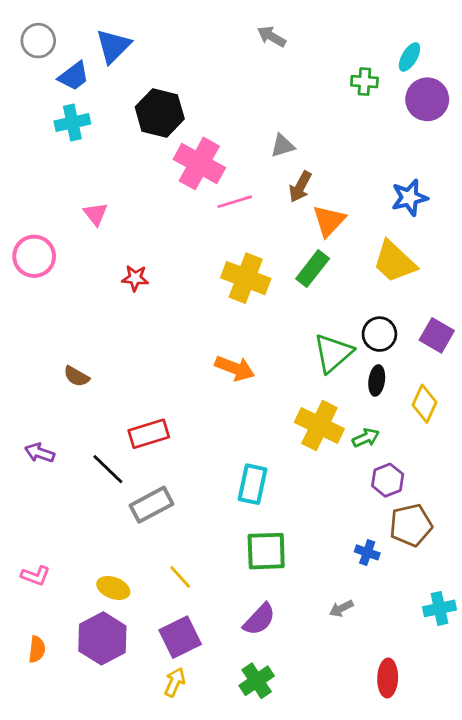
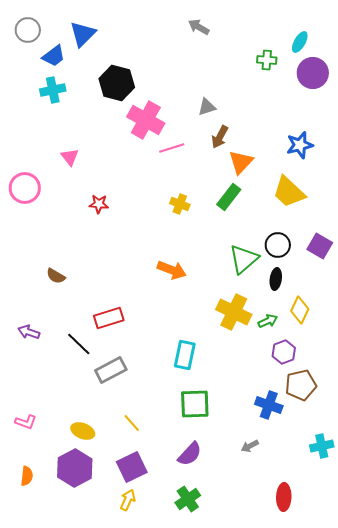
yellow cross: (246, 278) -> (180, 204), size x0.6
yellow diamond: (424, 404) -> (300, 310), moved
blue cross: (367, 552) -> (269, 405), size x1.5

